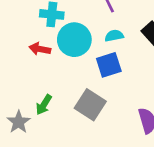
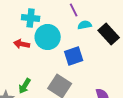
cyan semicircle: (114, 36) -> (85, 25), moved

